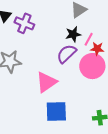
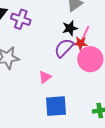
red star: (97, 49) -> (81, 43), moved
pink triangle: (46, 82) -> (45, 77), size x0.6

